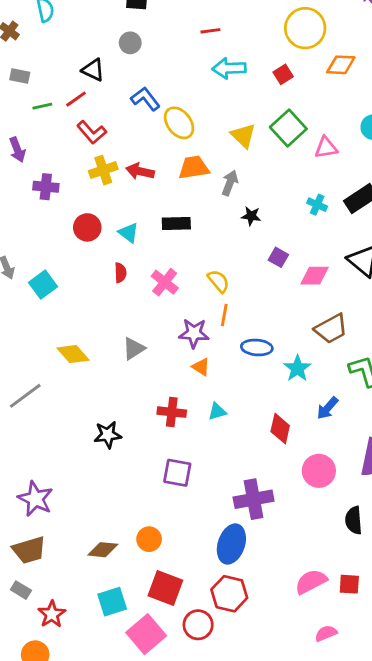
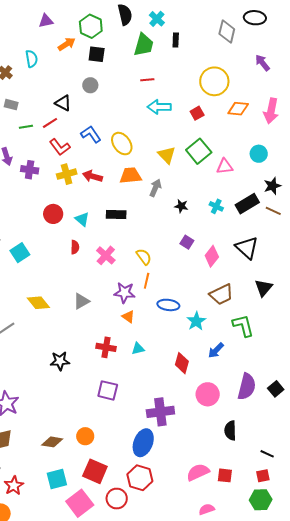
blue L-shape: (145, 99) -> (91, 134), moved
purple cross: (46, 187) -> (30, 170), moved
black star: (251, 216) -> (181, 206), moved
pink diamond: (315, 276) -> (212, 256), turned -55

